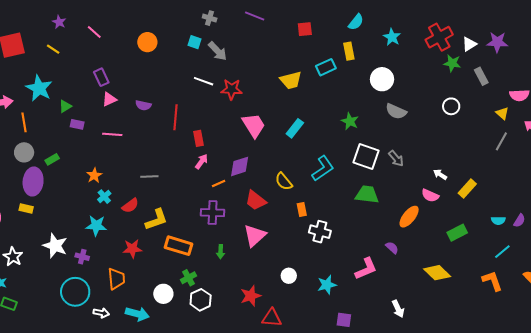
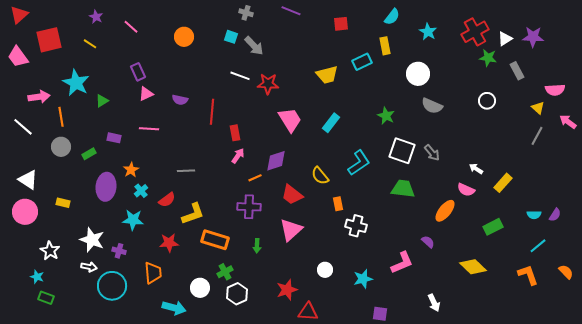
purple rectangle: (77, 124) -> (114, 138), moved
purple ellipse: (33, 181) -> (106, 187), moved
white arrow: (101, 313) -> (89, 267), moved

